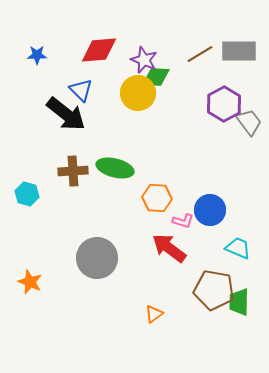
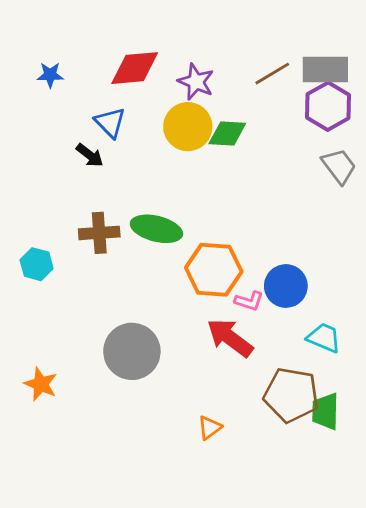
green diamond: (156, 77) -> (227, 133), moved
purple hexagon: (224, 104) -> (328, 106), moved
black arrow: (66, 114) -> (90, 155), size x0.5
orange hexagon: (157, 198) -> (214, 270), size x1.4

